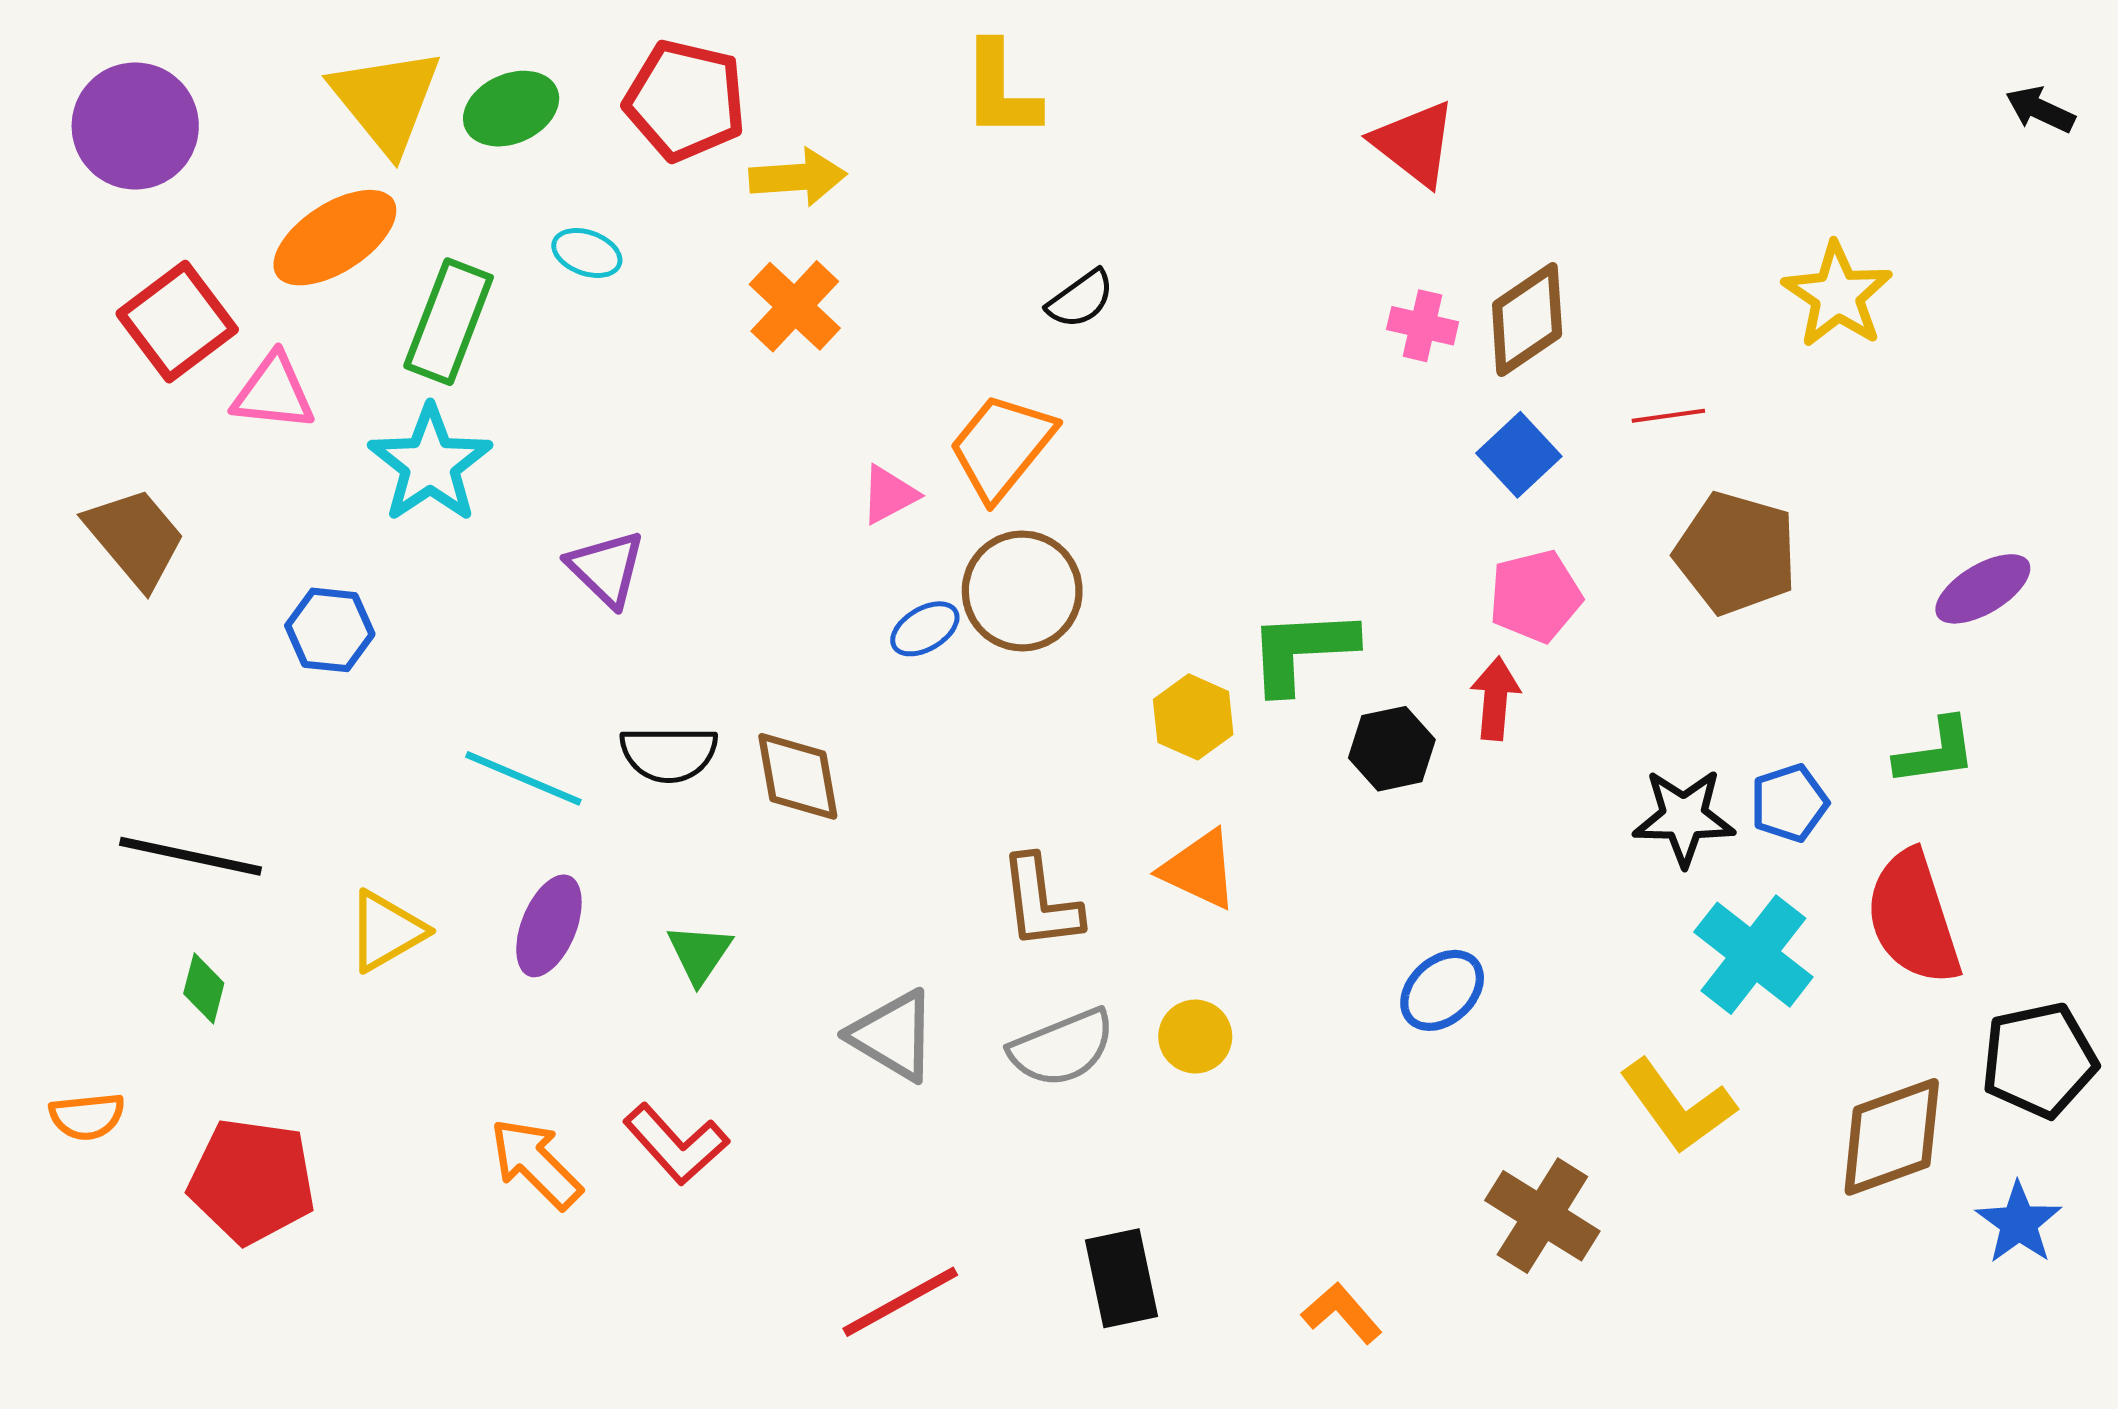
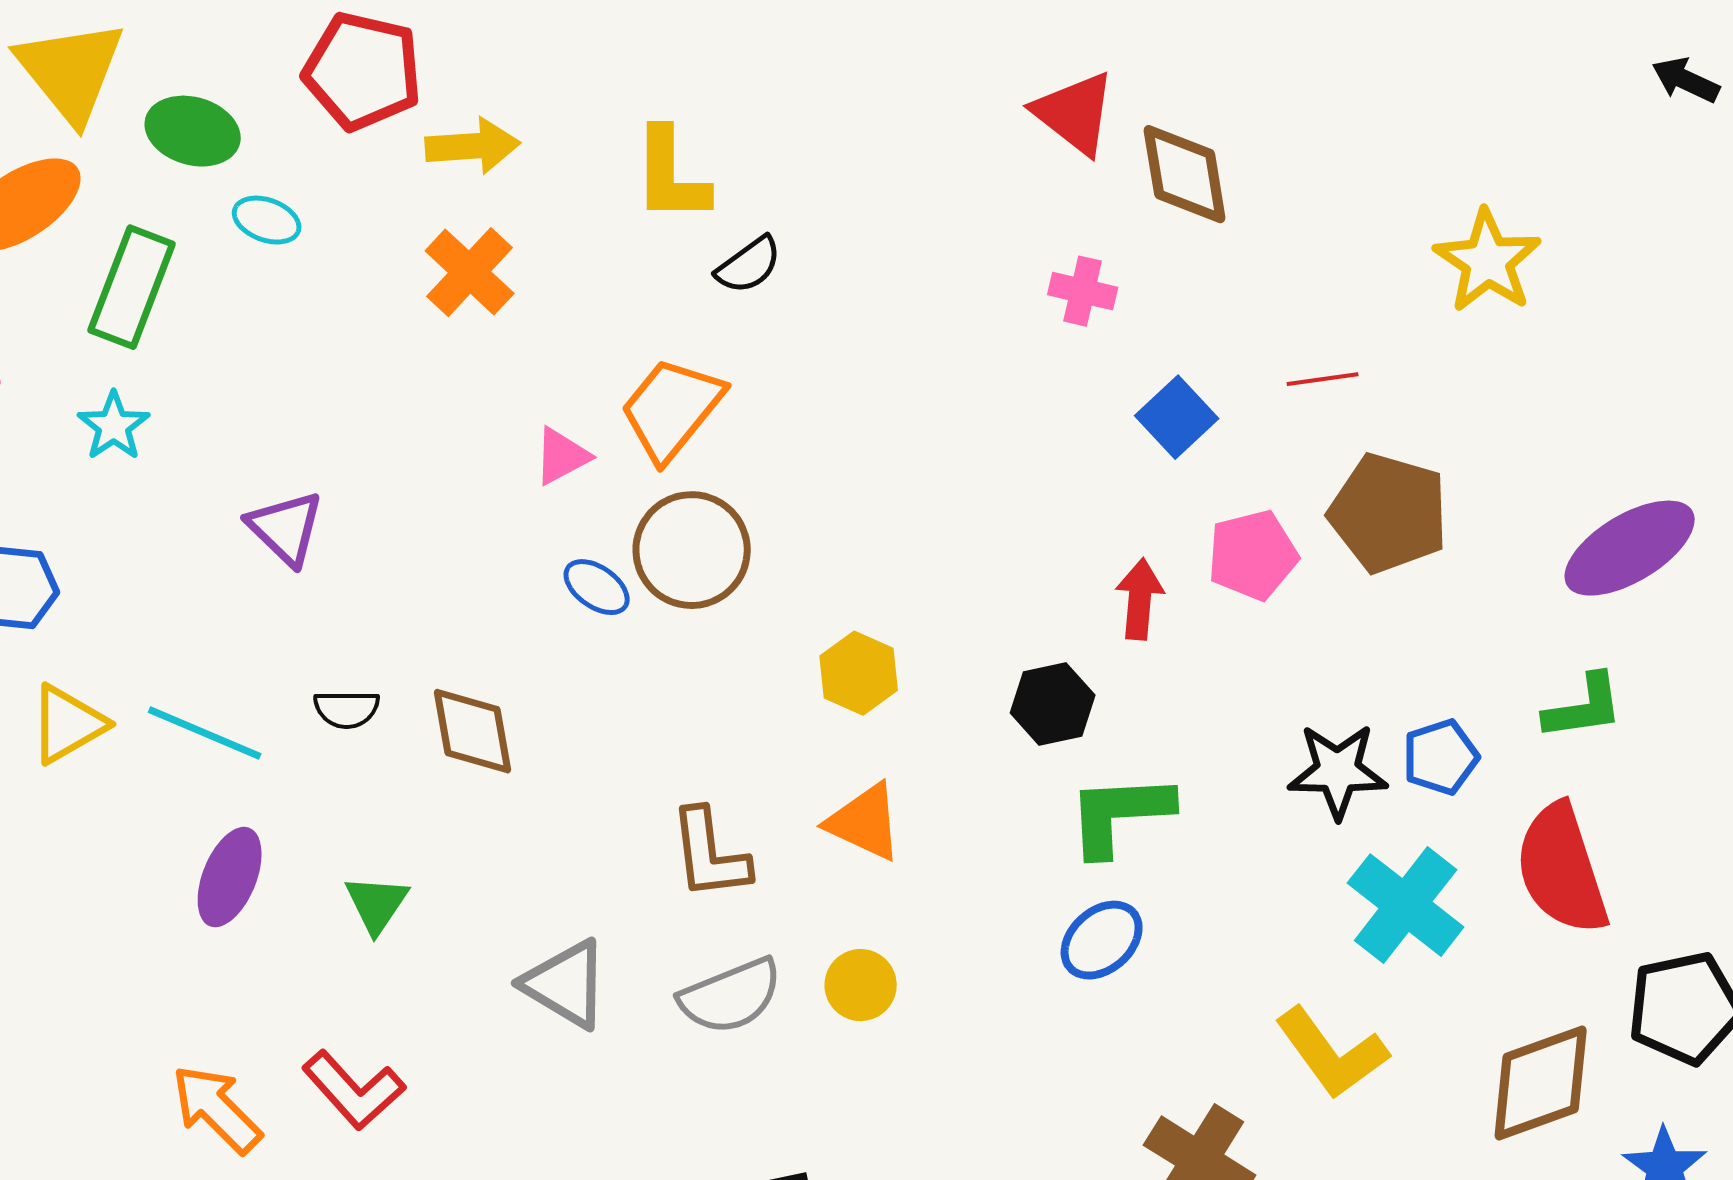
yellow L-shape: (1001, 90) -> (671, 175), moved
green ellipse: (511, 109) -> (193, 131), moved, turned 40
brown diamond: (1527, 320) -> (1185, 174), moved, turned -65
cyan star: (430, 464) -> (114, 426), size x0.6
purple ellipse: (1983, 589) -> (1630, 548), size x1.4
pink pentagon: (1535, 596) -> (1253, 555), moved
blue ellipse: (925, 629) -> (597, 587), turned 66
green L-shape: (1302, 650) -> (1120, 814), moved
red arrow: (1495, 699) -> (1140, 599), moved
black semicircle: (669, 754) -> (347, 709), size x0.7
yellow triangle: (386, 931) -> (68, 724), moved

